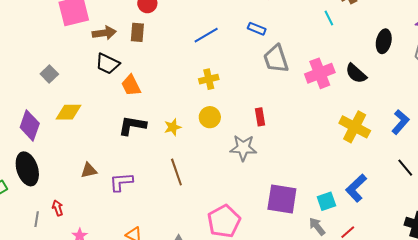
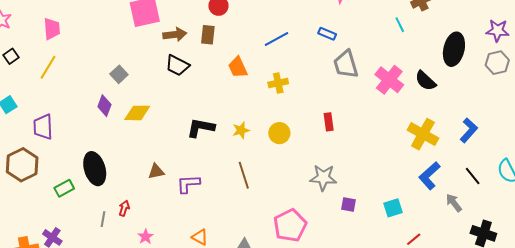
black ellipse: (384, 41) -> (454, 49), size x1.4
pink cross: (320, 73) -> (389, 80), turned -32
orange trapezoid: (131, 85) -> (238, 67), moved
yellow circle: (210, 117) -> (279, 133), moved
purple diamond: (30, 125) -> (104, 106), moved, size x0.7
gray star: (243, 148) -> (323, 178), moved
blue L-shape: (356, 188) -> (429, 176), moved
purple square: (282, 199) -> (349, 205), size x0.5
red arrow: (58, 208) -> (124, 208), turned 35
gray arrow: (317, 226) -> (454, 203), moved

